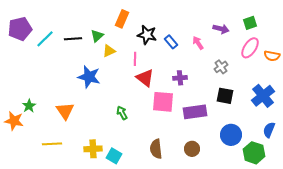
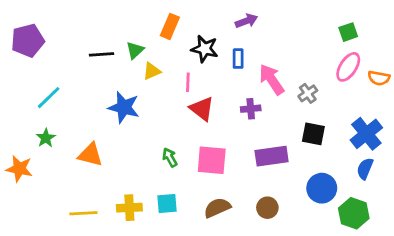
purple arrow: (221, 29) -> (246, 21), moved, turned -35
cyan line: (45, 39) -> (49, 98), moved
blue rectangle: (171, 42) -> (238, 59), turned 40
pink arrow: (198, 43) -> (272, 79), moved, size x1.6
pink square: (163, 102) -> (212, 160), moved
green star: (29, 106) -> (46, 138), moved
orange triangle: (65, 111) -> (90, 155), turned -42
blue semicircle: (269, 130) -> (365, 169), moved
yellow line: (52, 144) -> (83, 213), moved
brown semicircle: (156, 149) -> (217, 208), turned 72
cyan square: (114, 156) -> (167, 203), moved, turned -35

